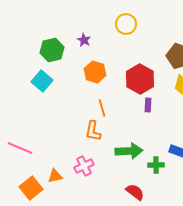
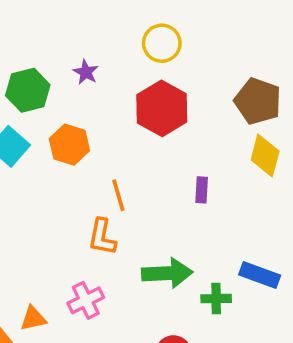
orange hexagon: (95, 72) -> (69, 145), moved
red hexagon: (140, 79) -> (162, 108), moved

